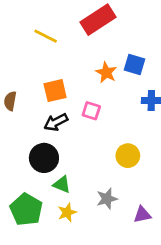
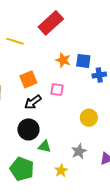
blue square: (134, 65) -> (83, 61), moved
yellow star: (67, 212) -> (61, 171), moved

